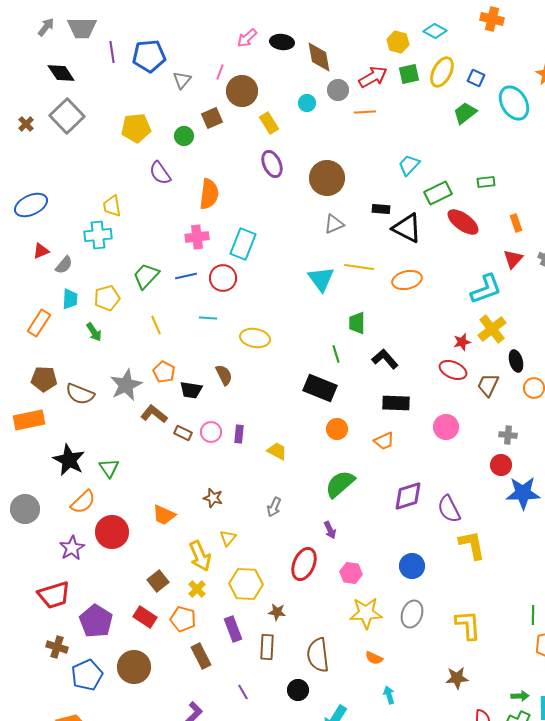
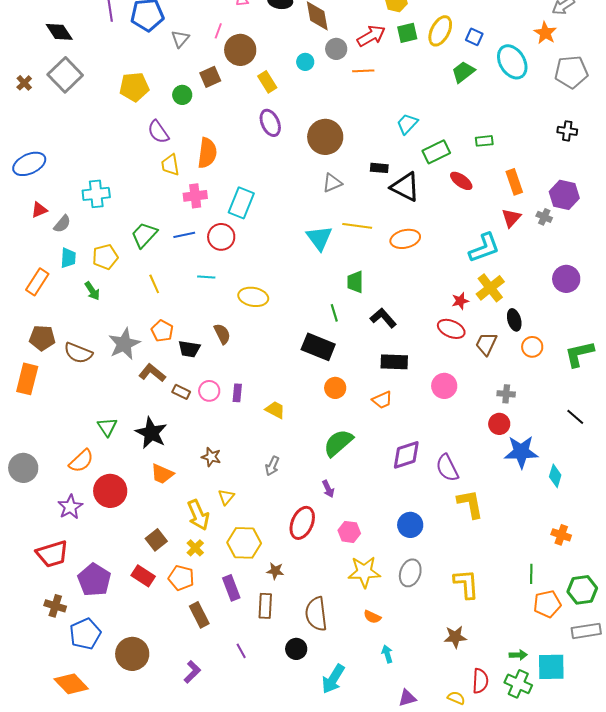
yellow trapezoid: (112, 206) -> (170, 165), moved
red ellipse: (463, 222) -> (461, 181), size x0.7
orange rectangle: (516, 223) -> (514, 182), size x1.4
orange rectangle: (29, 420) -> (27, 379), turned -64
black star: (69, 460) -> (151, 433), moved
brown circle: (134, 667) -> (132, 654), moved

